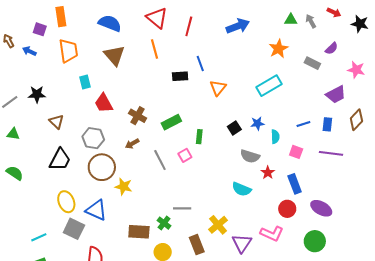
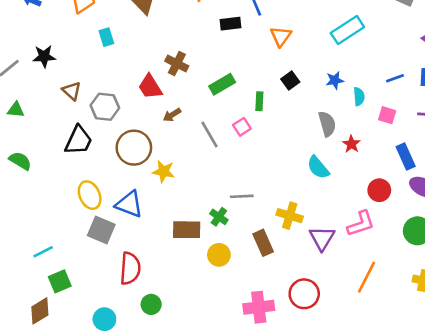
red trapezoid: (104, 103) -> (150, 87), moved
brown cross: (138, 116) -> (177, 64), moved
black square: (234, 128) -> (290, 81), moved
gray hexagon: (93, 138) -> (105, 107), moved
gray semicircle: (250, 156) -> (327, 124), turned -120
blue rectangle: (295, 184) -> (406, 157), moved
cyan semicircle: (242, 189) -> (318, 167), turned 30
yellow cross: (218, 225) -> (290, 216), turned -30
pink L-shape: (272, 234) -> (361, 224), turned -40
cyan line: (39, 237) -> (43, 252), moved

